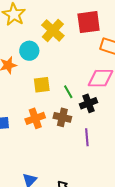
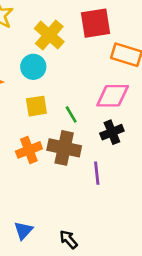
cyan circle: (29, 51) -> (33, 67), moved
black cross: (89, 103) -> (112, 132), moved
brown cross: (62, 117) -> (64, 148), size x1.4

